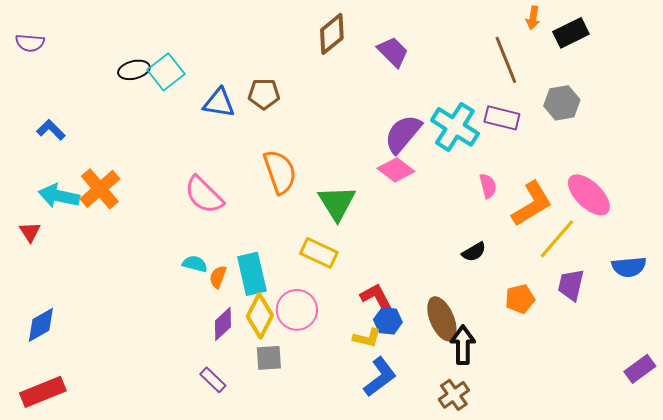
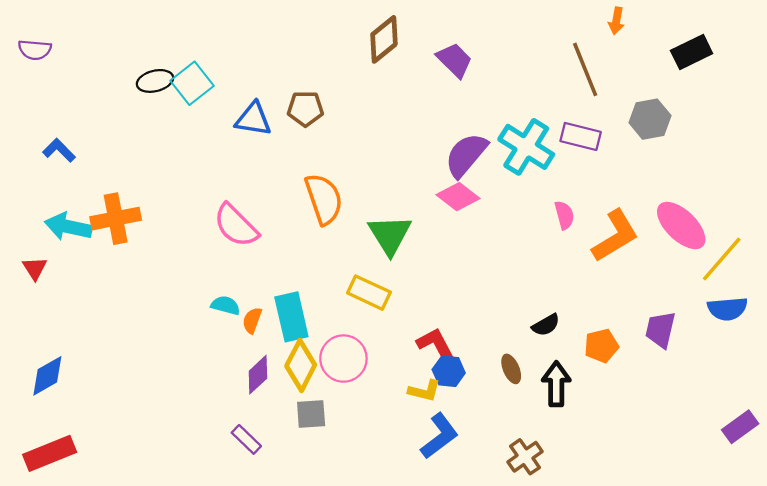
black rectangle: (571, 33) -> (692, 52), moved
orange cross: (100, 189) -> (116, 219), turned 30
yellow line: (557, 239) -> (722, 259), moved
black semicircle: (474, 252) -> (546, 325), moved
brown ellipse: (442, 319) -> (511, 369), size x0.6
black arrow: (463, 345) -> (556, 384), moved

